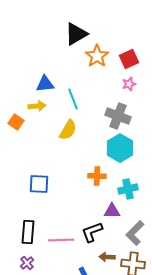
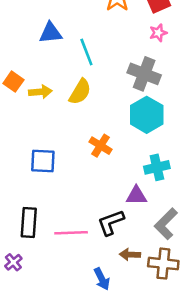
yellow arrow: (37, 106) -> (40, 92), moved
orange cross: (97, 176) -> (101, 146), moved, turned 30
purple cross: (27, 263) -> (13, 262), moved

